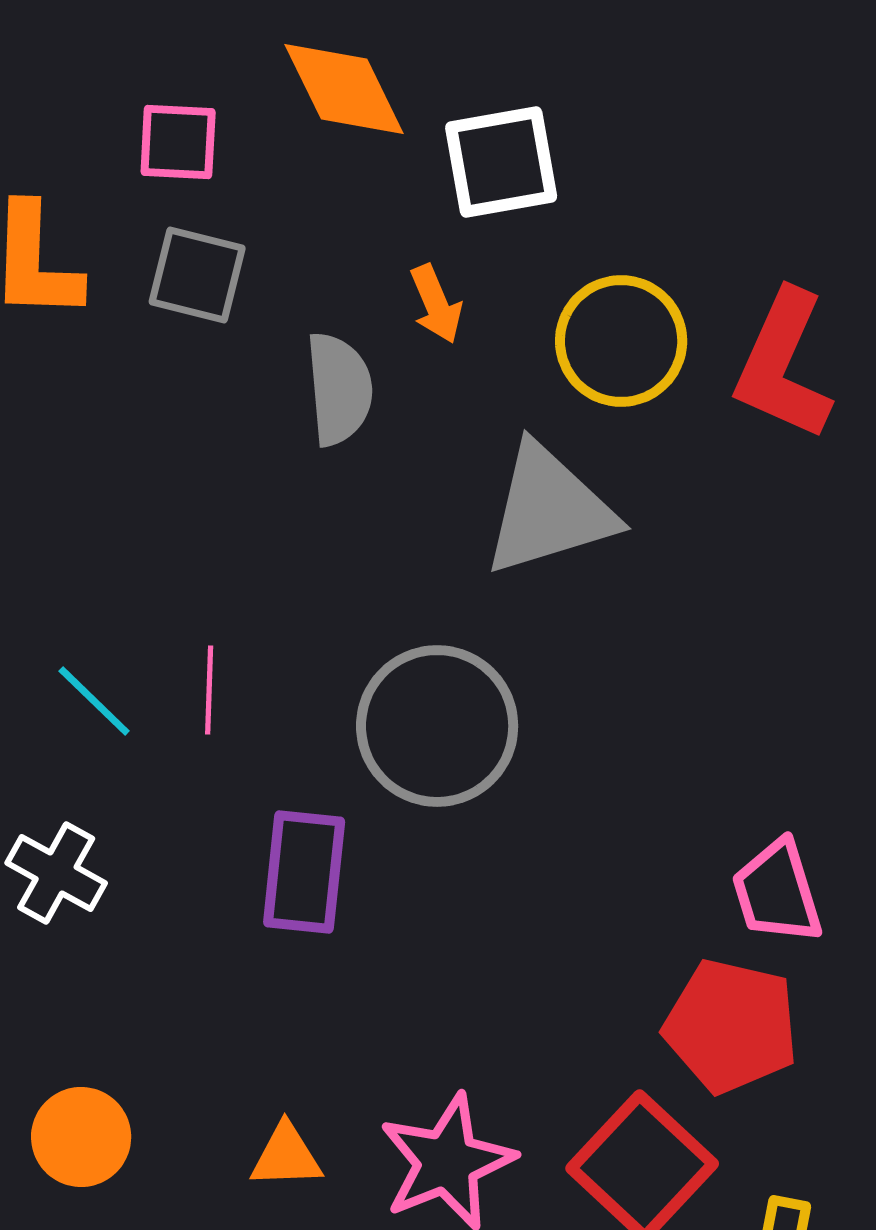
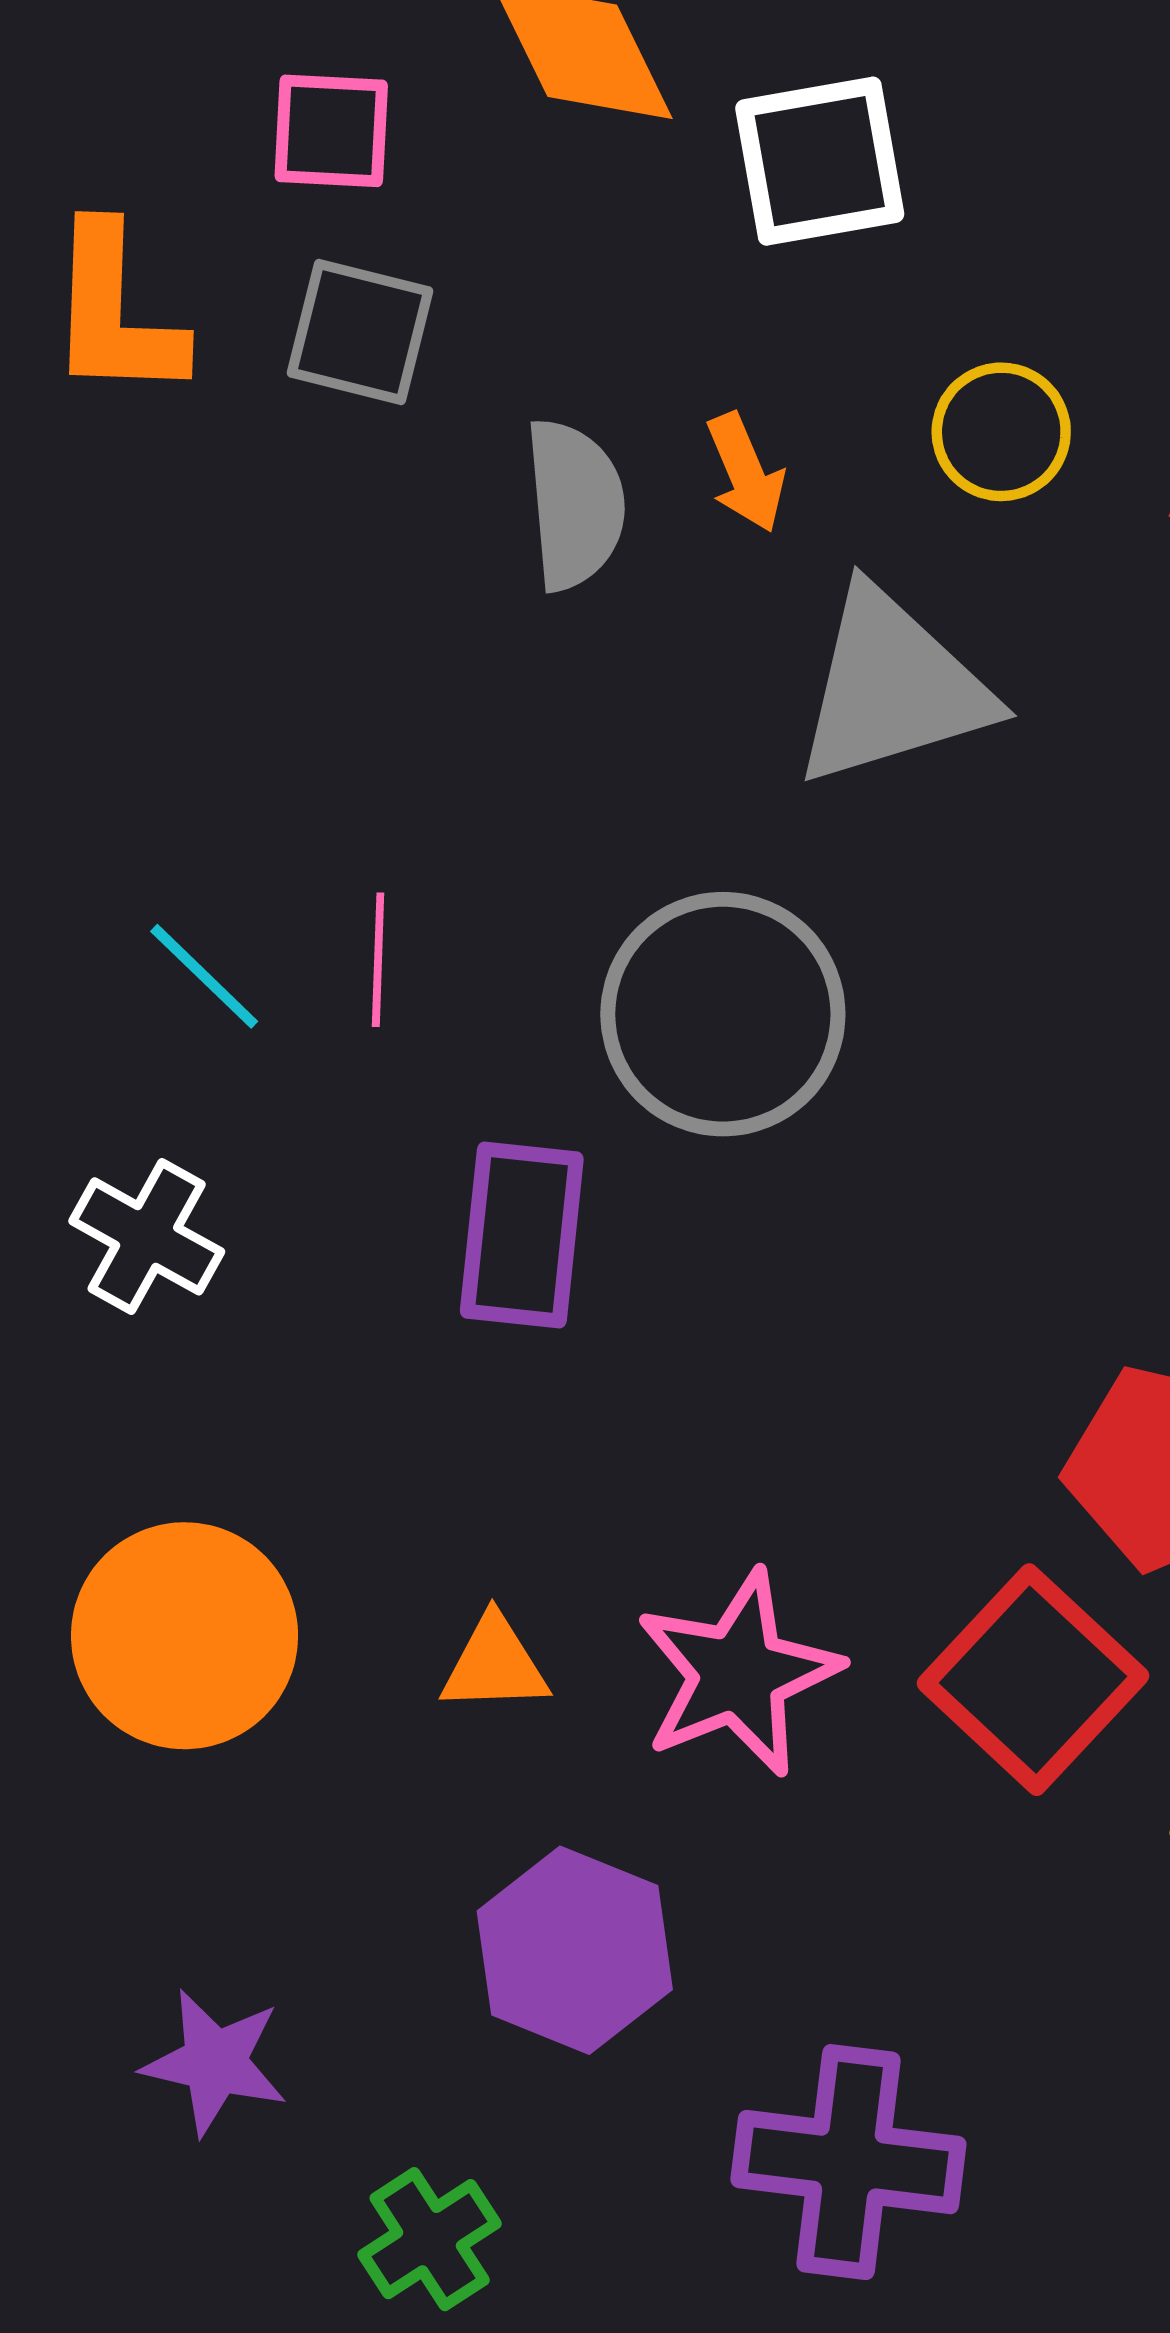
orange arrow: (436, 304) -> (746, 473), moved
yellow circle: (621, 341) -> (1001, 432), size x0.7
orange circle: (81, 1137) -> (185, 1636), size x1.5

